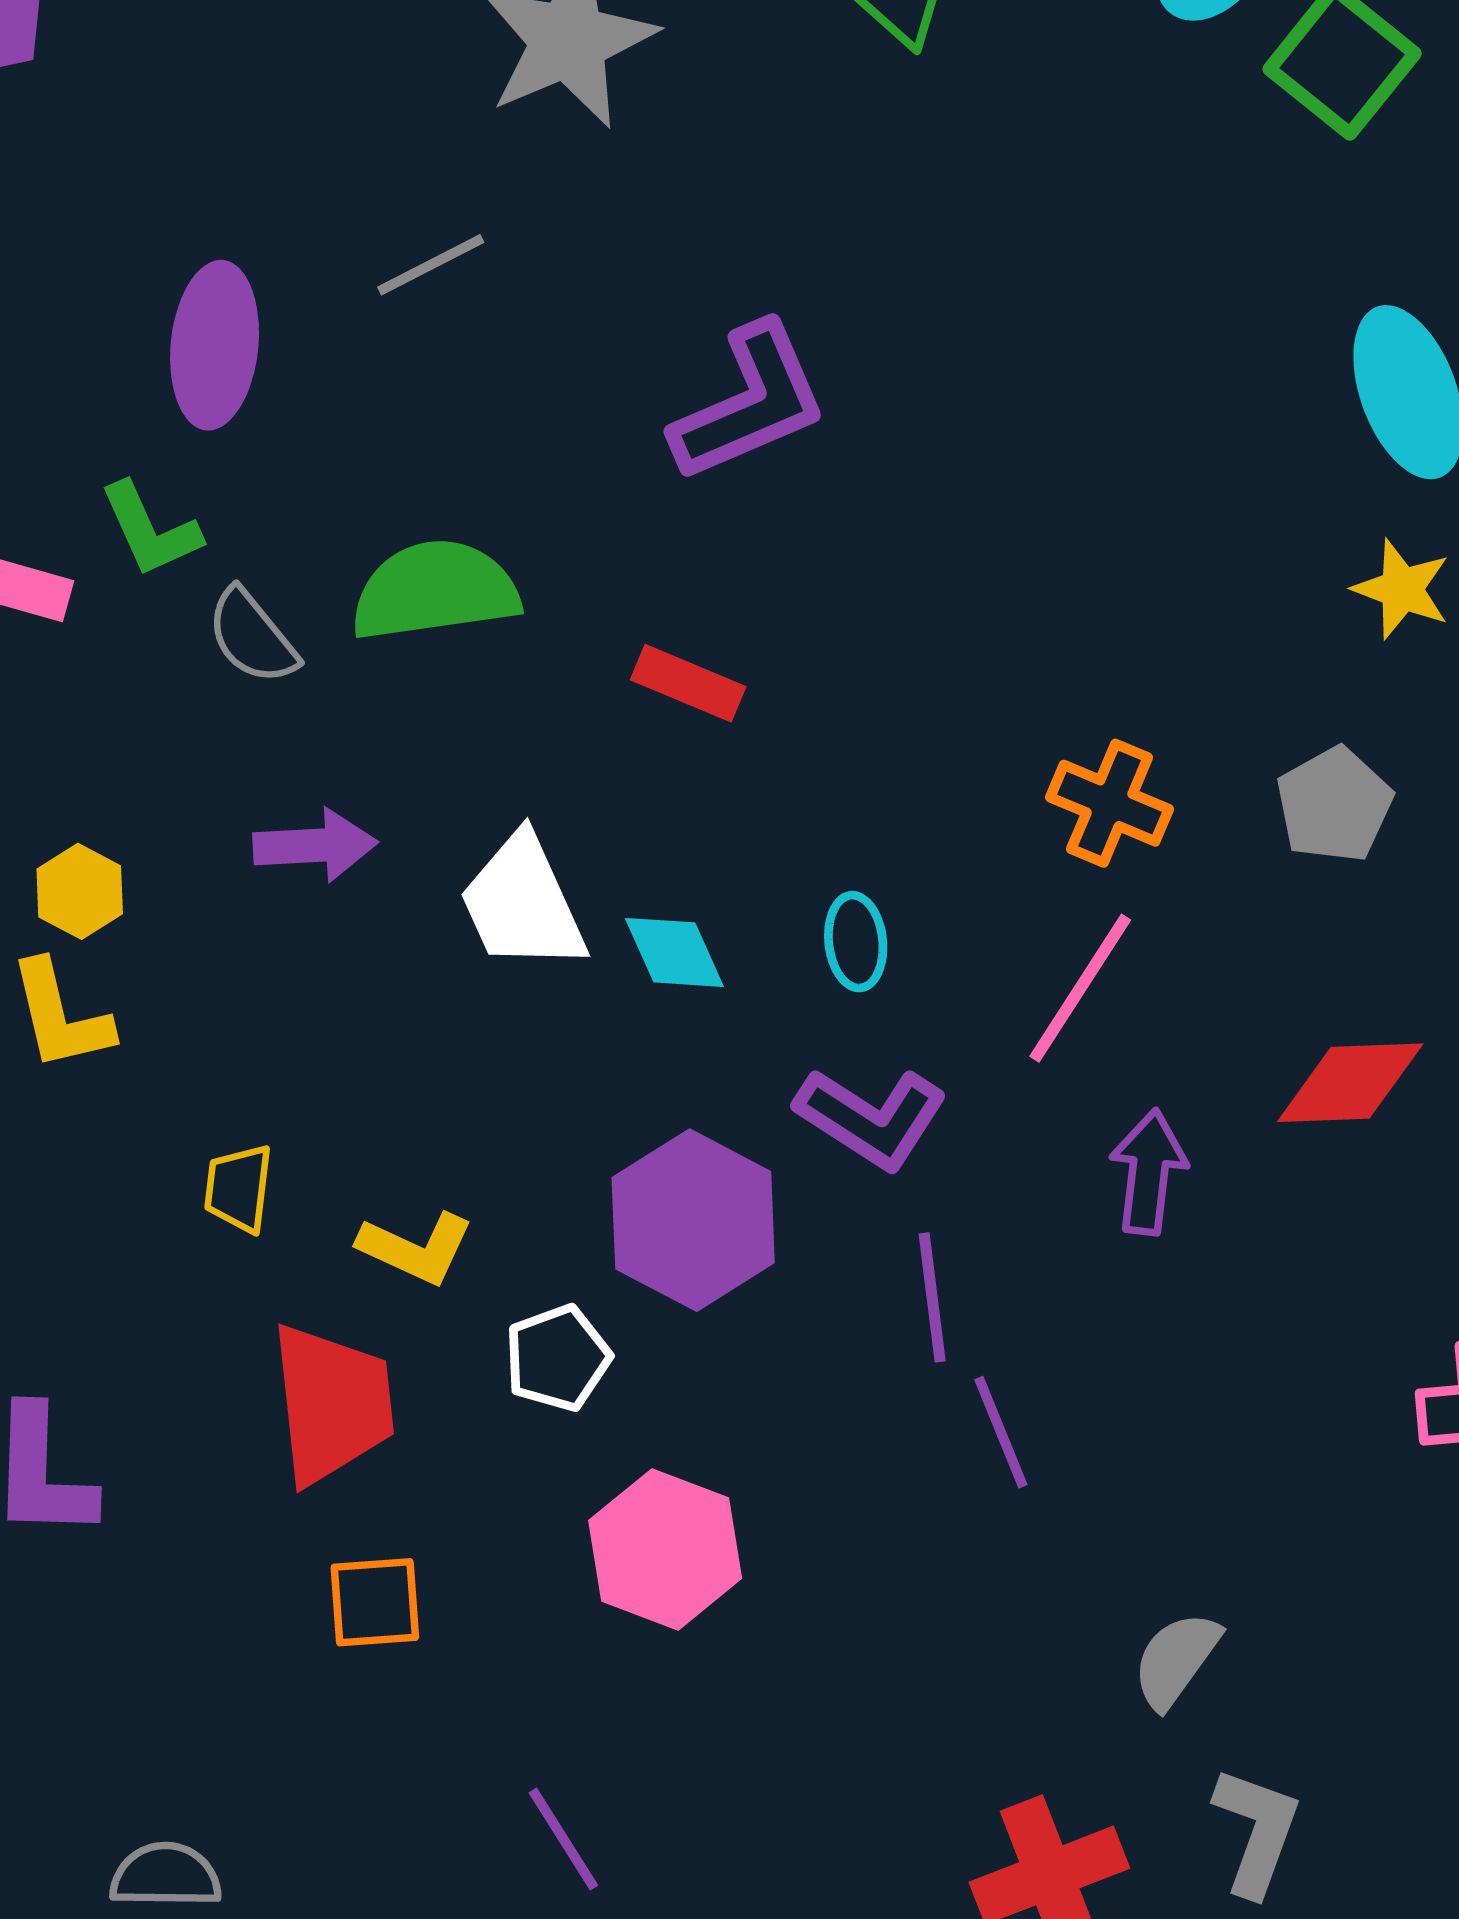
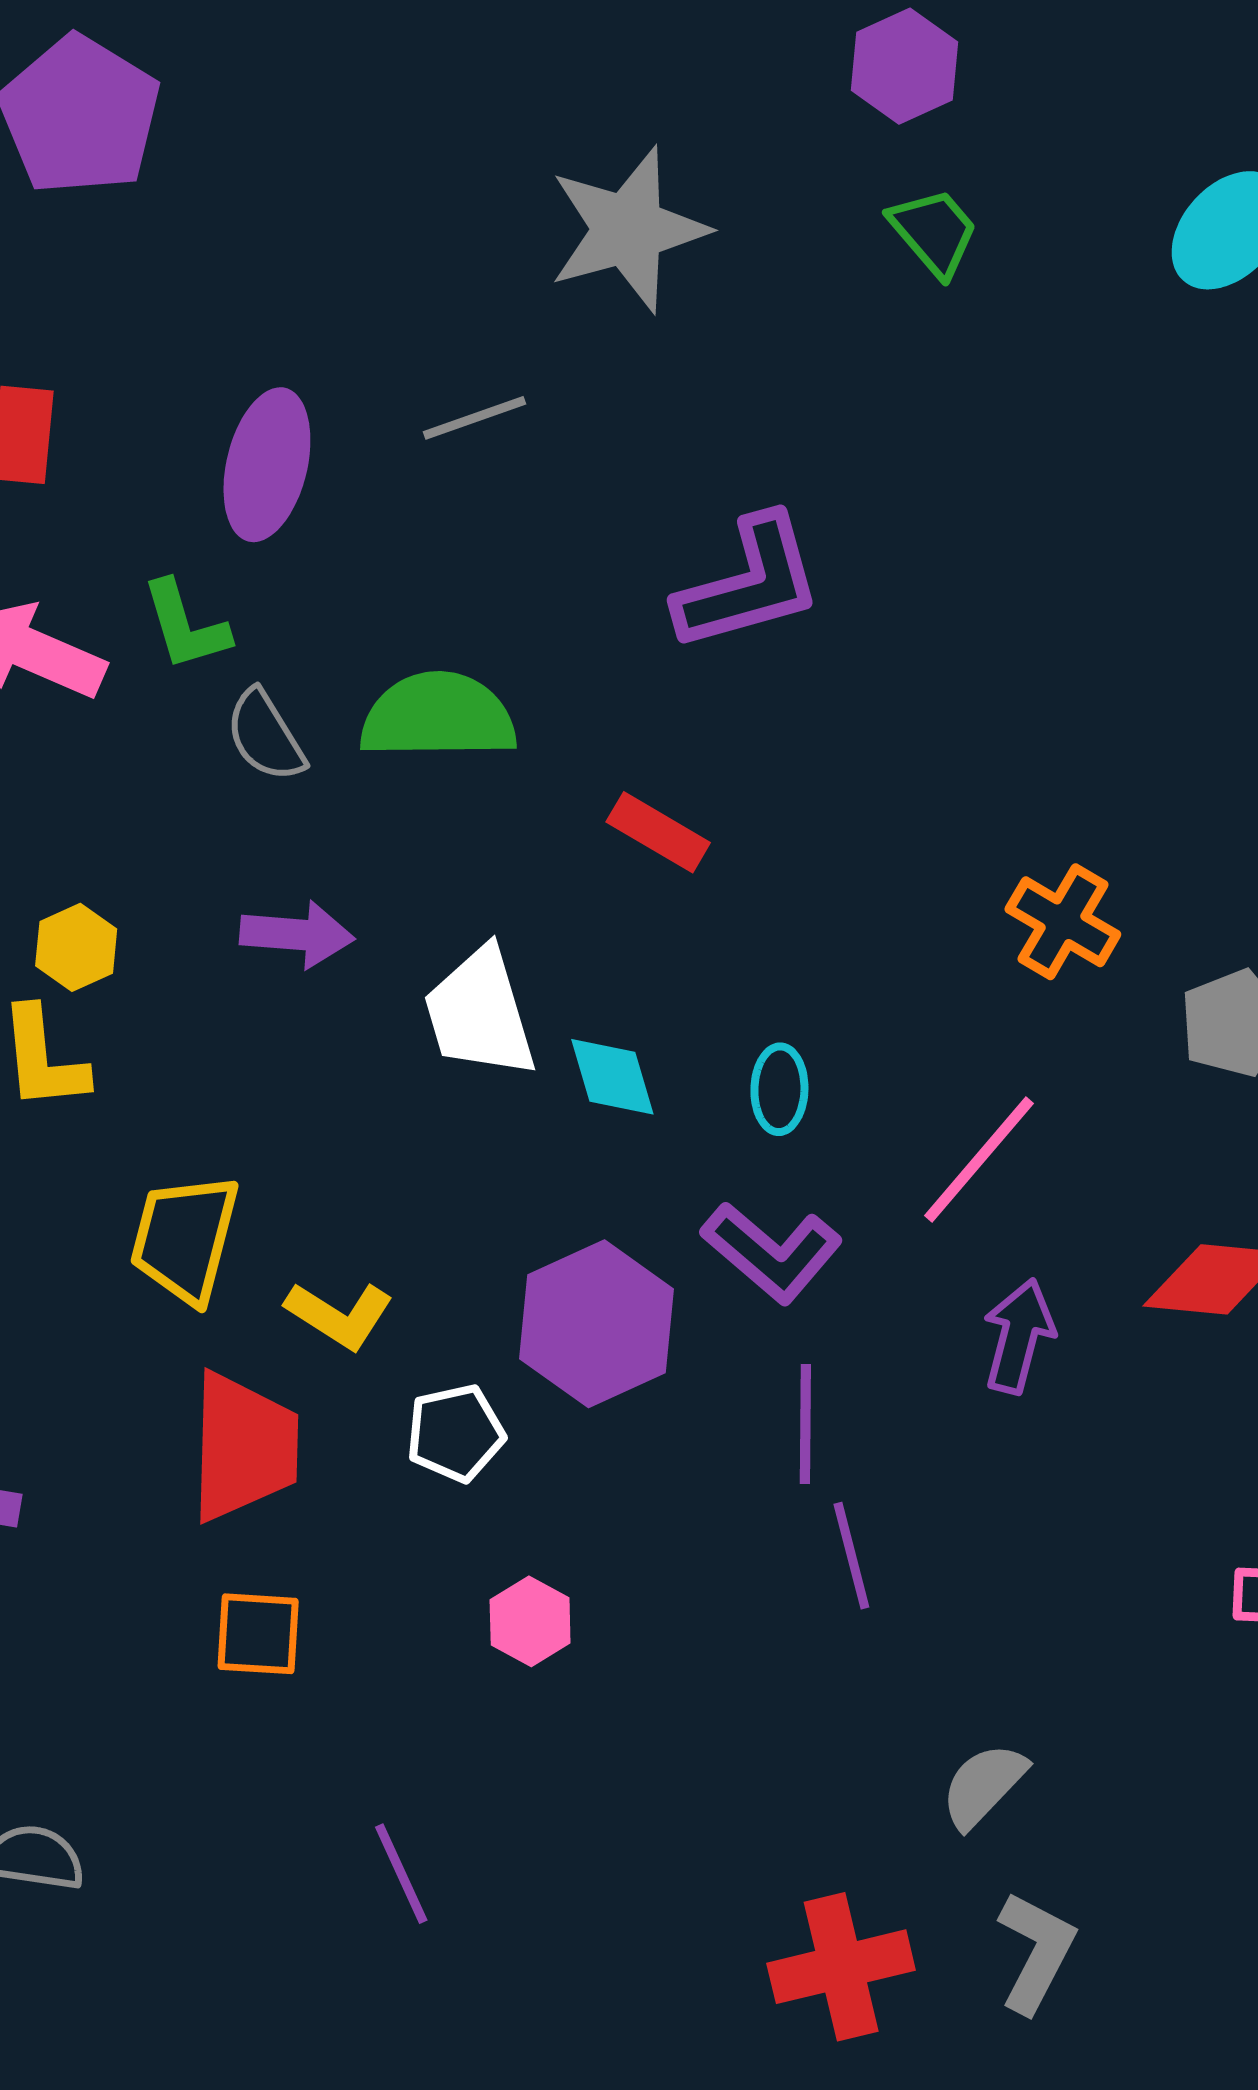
orange cross: (1110, 803) -> (1063, 922), moved
yellow trapezoid: (239, 1188) -> (185, 1238), size x1.6
pink hexagon: (665, 1549) -> (530, 1621), size x0.6

